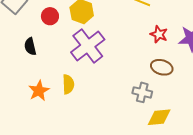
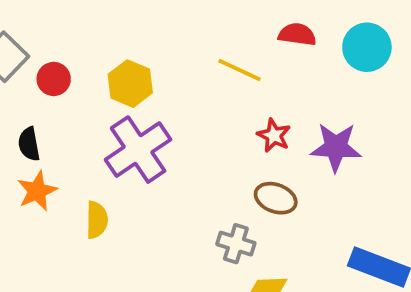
red circle: (50, 16) -> (54, 79), moved
orange star: (39, 91) -> (37, 191), moved

